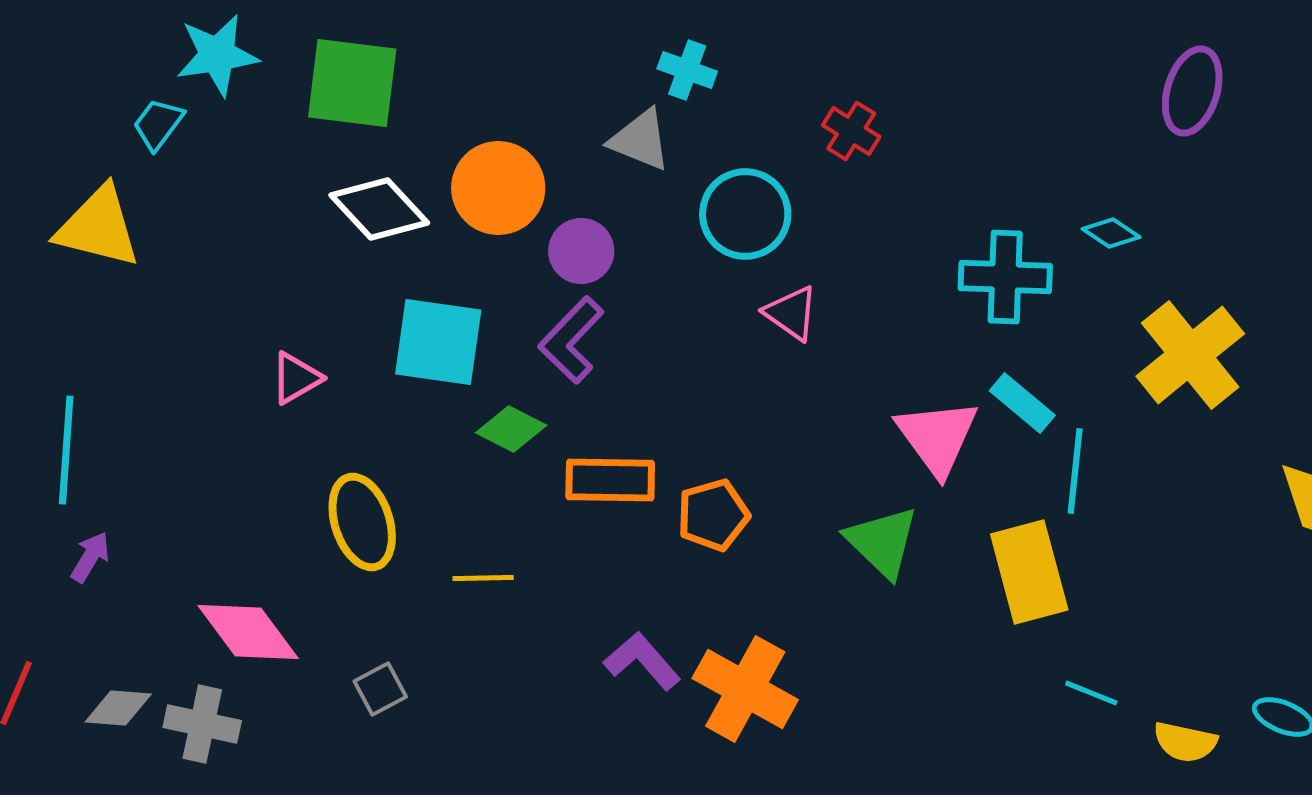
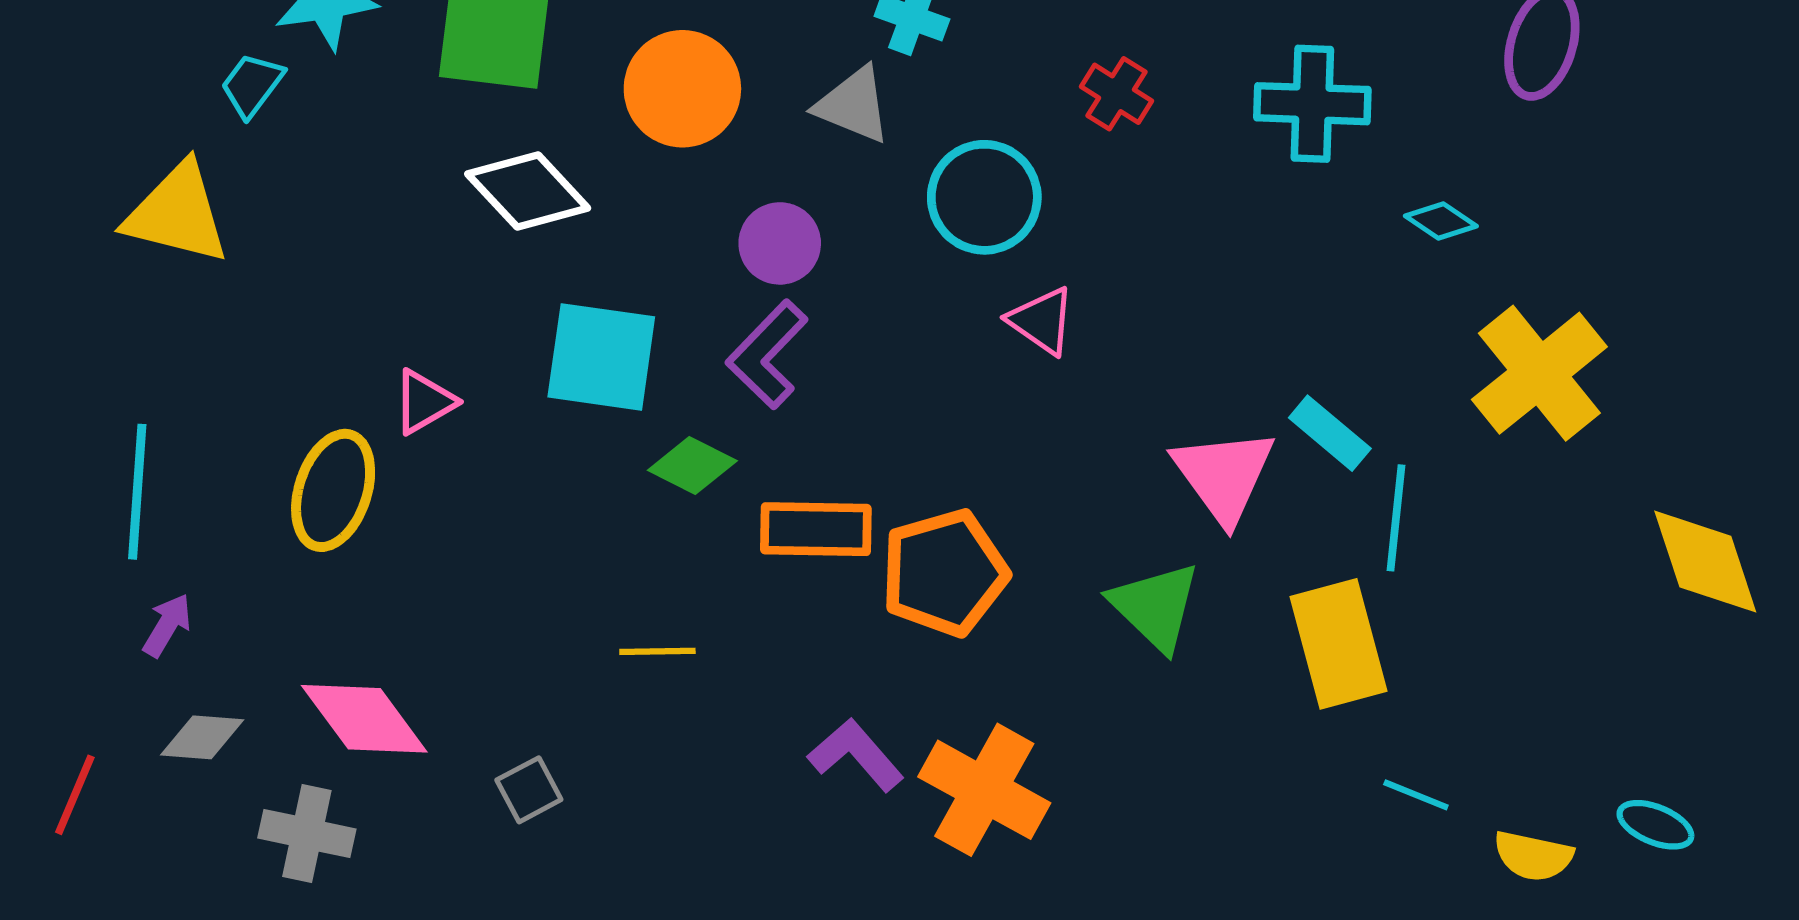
orange circle: (498, 188) -> (682, 89), moved
cyan cross: (1005, 277) -> (1312, 104), moved
orange pentagon: (713, 515) -> (944, 573), size x1.4
yellow ellipse: (362, 522) -> (333, 490), moved, turned 36
gray diamond: (118, 708) -> (202, 737), moved

